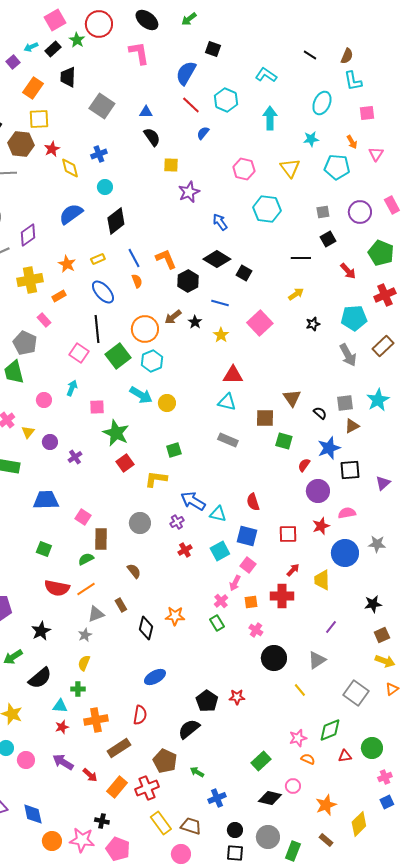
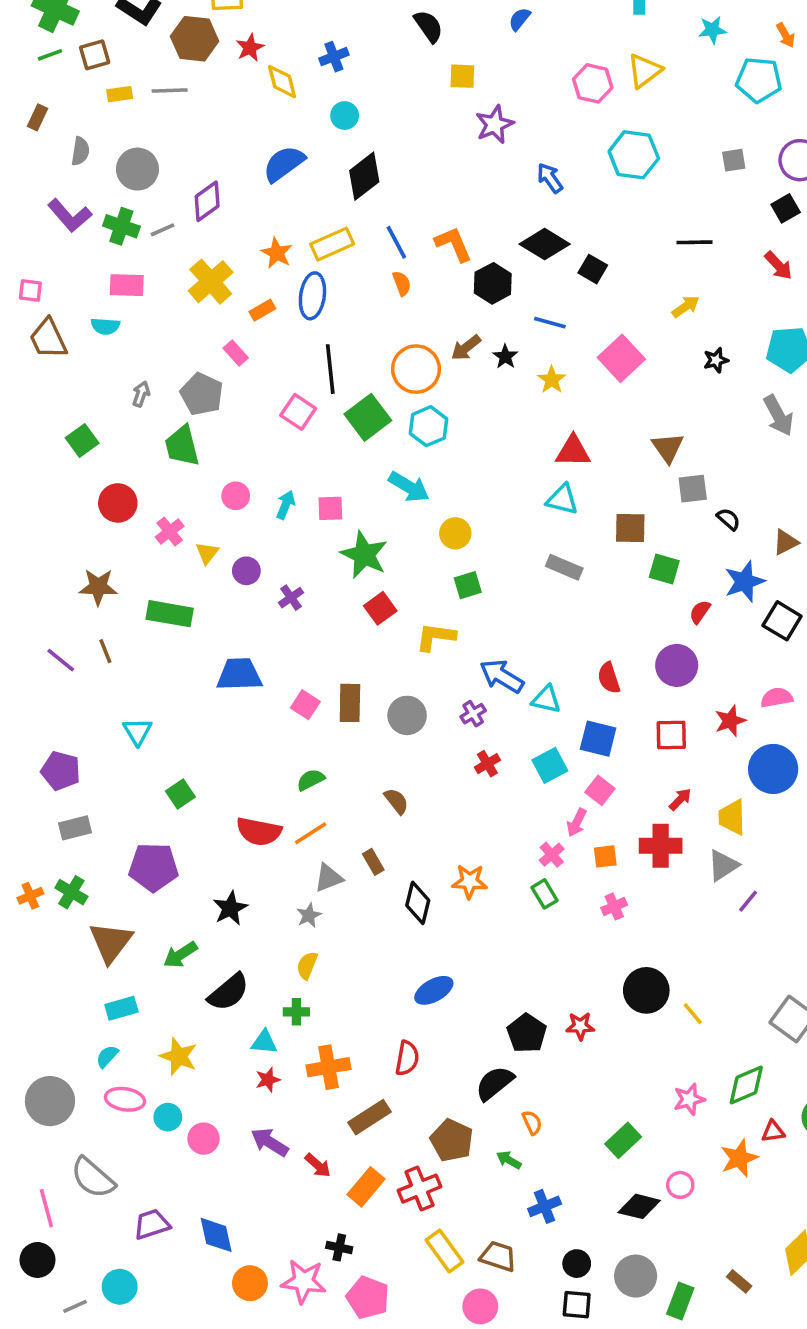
yellow triangle: (290, 168) -> (645, 71), moved, turned 30
black square: (328, 239) -> (786, 208), moved
yellow rectangle: (98, 259) -> (332, 244), size x1.6
yellow cross: (30, 280) -> (211, 282), turned -30
blue ellipse: (103, 292) -> (312, 296), moved, turned 50
cyan arrow: (72, 388) -> (286, 505), moved
brown triangle: (292, 398) -> (668, 448), moved
yellow circle: (167, 403) -> (455, 533), moved
gray square: (345, 403) -> (693, 489), moved
black square: (350, 470) -> (782, 621), turned 35
purple circle: (318, 491) -> (677, 665), moved
brown rectangle: (101, 539) -> (350, 703), moved
green square: (44, 549) -> (180, 794), moved, turned 35
pink cross: (256, 630) -> (614, 906), turned 32
black circle: (274, 658) -> (646, 990), moved
gray triangle: (317, 660) -> (723, 865), moved
orange semicircle: (308, 759) -> (532, 1122), moved, turned 40
orange star: (326, 805) -> (739, 1158), moved

